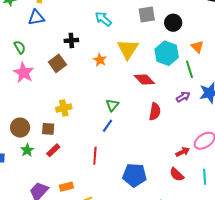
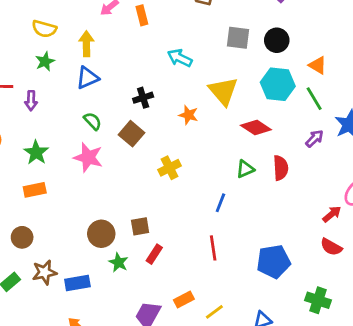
gray square: (147, 15) -> (238, 38), turned 30
green semicircle: (20, 47) -> (93, 121), moved
green triangle: (112, 105) -> (245, 169), moved, turned 40
yellow cross: (64, 108) -> (169, 168), moved

